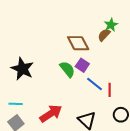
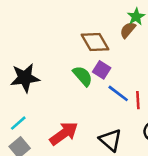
black star: (22, 69) -> (25, 78), turned -30
cyan line: (16, 104) -> (18, 123), turned -40

